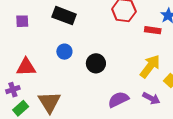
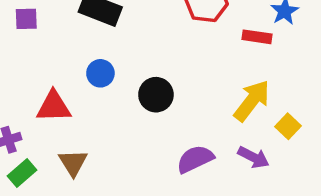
red triangle: (26, 67) -> (54, 107), moved
brown triangle: (49, 102) -> (73, 163), size x0.7

